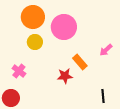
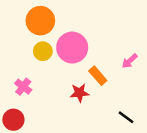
pink circle: (64, 27) -> (72, 48), moved
black line: (103, 96) -> (126, 117), turned -48

